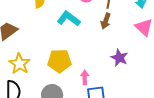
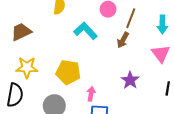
yellow star: (19, 64) -> (27, 68), turned 30

